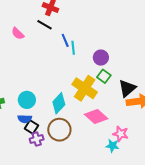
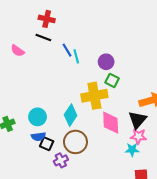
yellow cross: (85, 88) -> (94, 96), turned -35
black triangle: (127, 88) -> (138, 120), moved
pink diamond: (96, 117) -> (111, 123), turned 55
purple cross: (37, 139) -> (61, 160), moved

